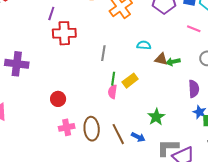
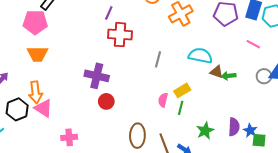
cyan semicircle: (144, 45) -> (200, 56), size x1.6
purple cross: (17, 64) -> (97, 76), moved
green line: (113, 79) -> (181, 108), moved
purple semicircle: (194, 89) -> (234, 127), moved
pink cross: (67, 127) -> (69, 137), moved

